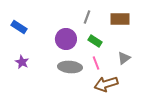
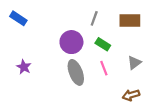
blue rectangle: (19, 27) -> (18, 18), moved
gray ellipse: (70, 67) -> (76, 72), turned 65
brown arrow: (106, 84) -> (131, 95), moved, size x0.7

